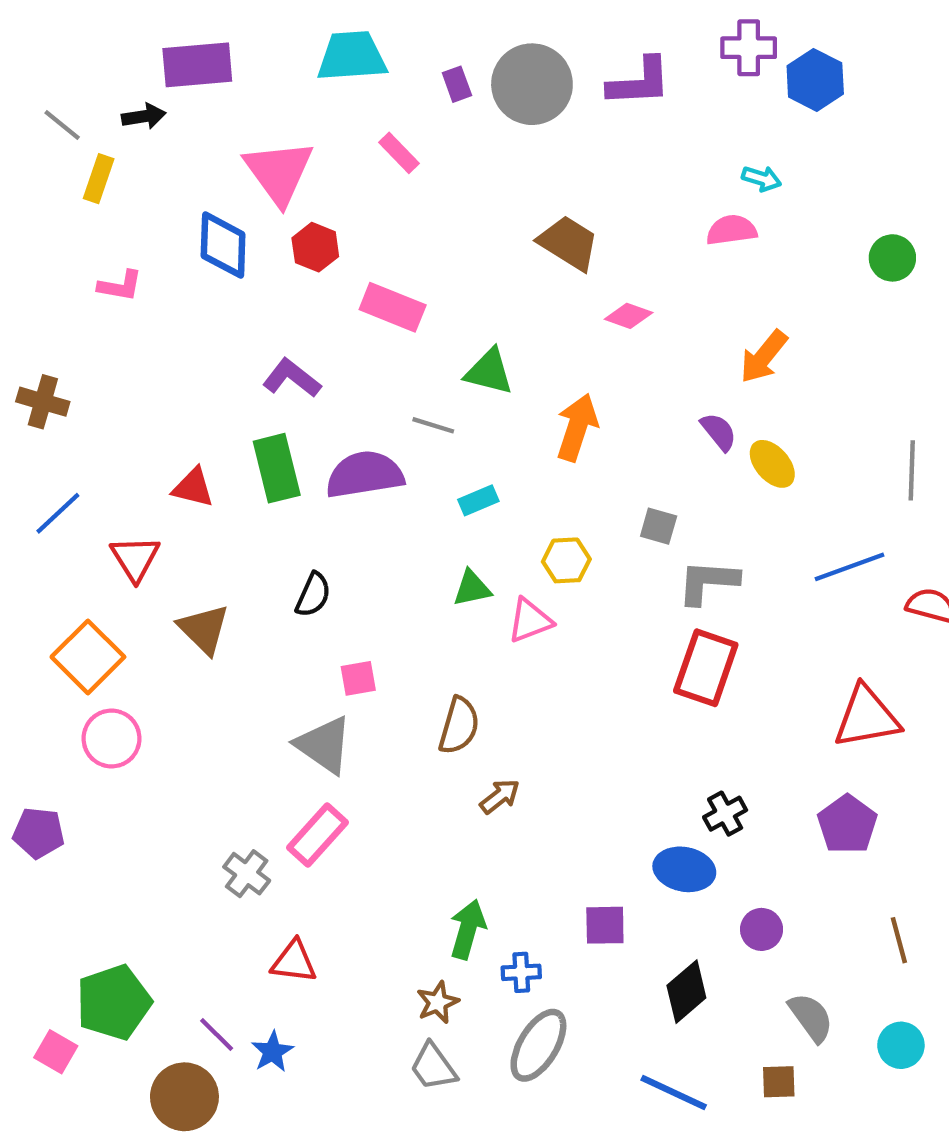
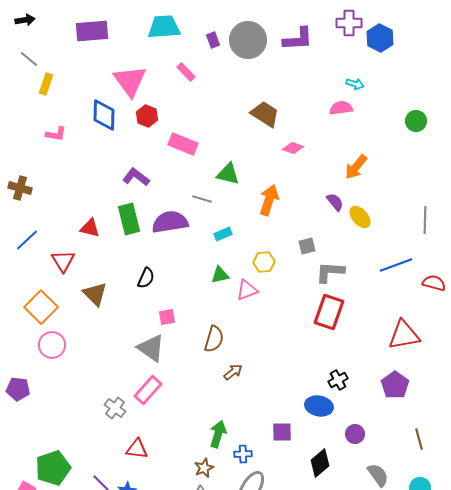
black arrow: (144, 116) -> (25, 20), moved
gray square: (659, 526) -> (307, 246), turned -30

